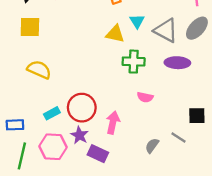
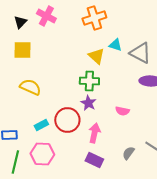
cyan triangle: (137, 21) -> (115, 45), turned -40
yellow triangle: (115, 34) -> (96, 56), turned 30
green cross: (134, 62) -> (89, 81), moved
purple star: (79, 135) -> (88, 103), moved
purple rectangle: (98, 154) -> (94, 160), moved

